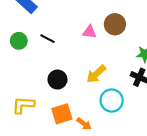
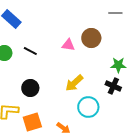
black circle: (57, 80) -> (30, 88), moved
orange square: (62, 114) -> (32, 122), moved

